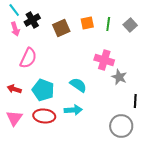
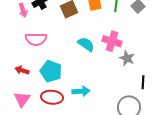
pink semicircle: (28, 58) -> (36, 39), turned 65
cyan semicircle: (78, 85) -> (86, 44), moved

